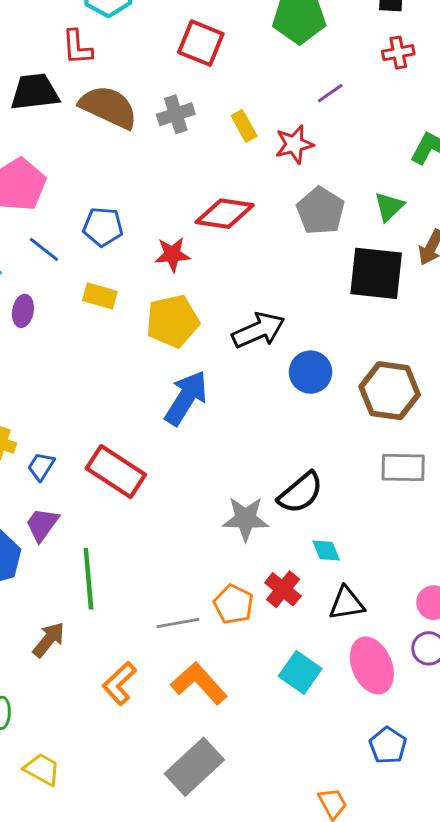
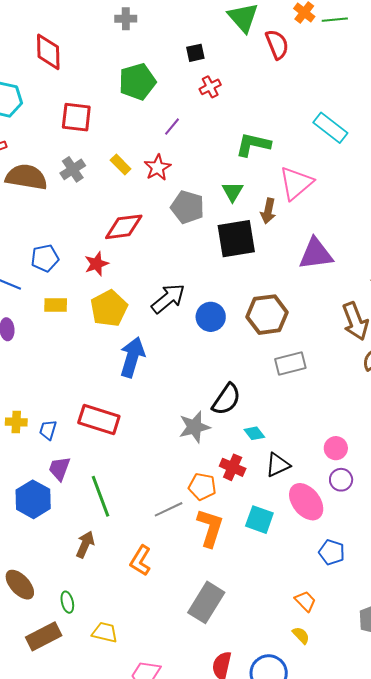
orange L-shape: (199, 683) -> (210, 528), moved, turned 75

